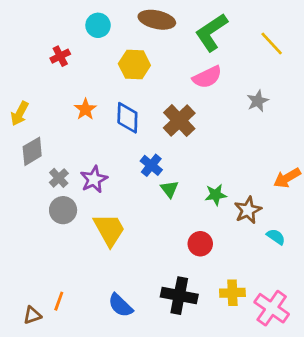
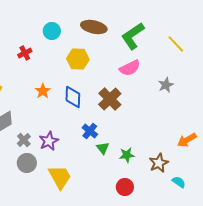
green star: (216, 195) -> (127, 155), moved

